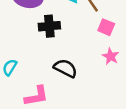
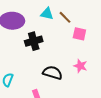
pink star: (111, 56) -> (80, 66), moved

